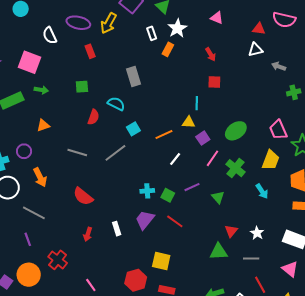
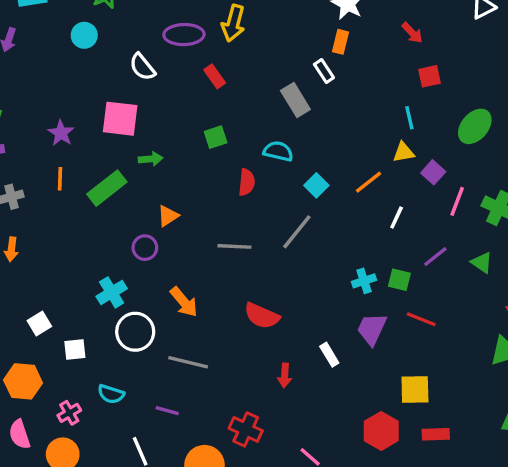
white rectangle: (152, 33) -> (324, 71), moved
green ellipse: (236, 131) -> (475, 126), moved
purple circle: (24, 151) -> (145, 248), moved
purple line: (28, 239) -> (167, 411), moved, turned -40

